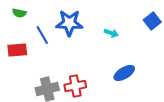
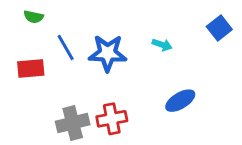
blue star: (69, 23) -> (108, 53), moved

